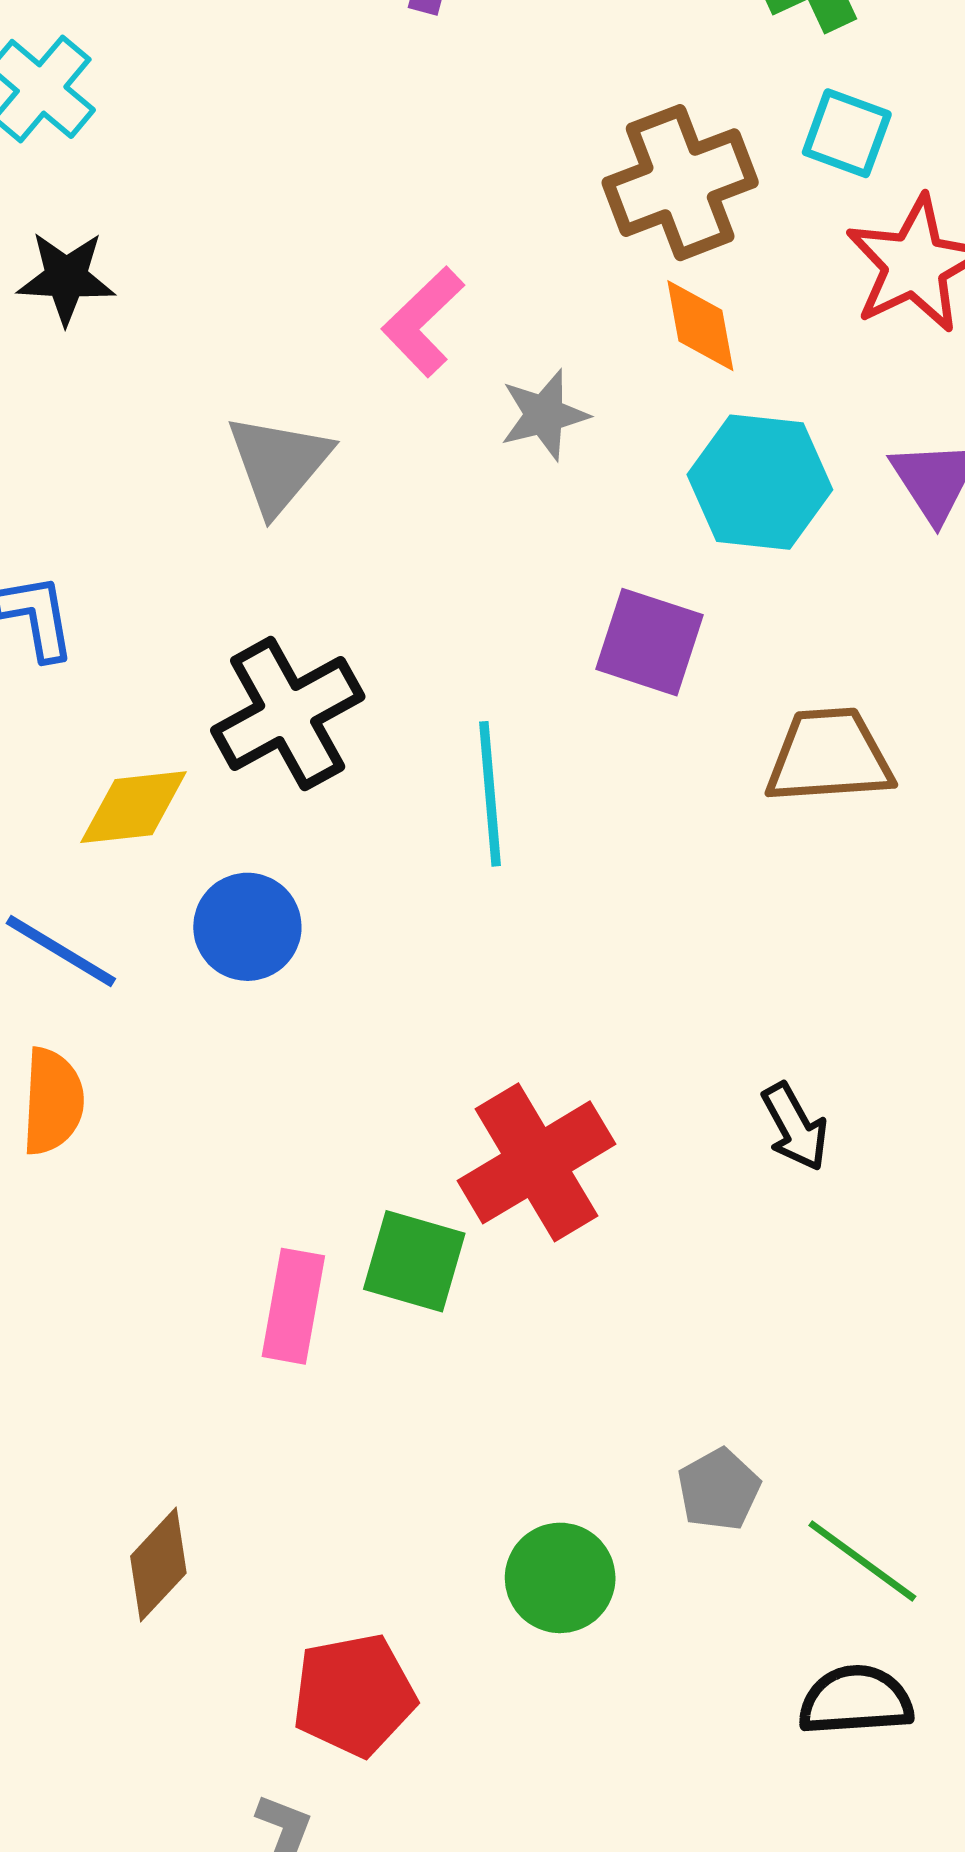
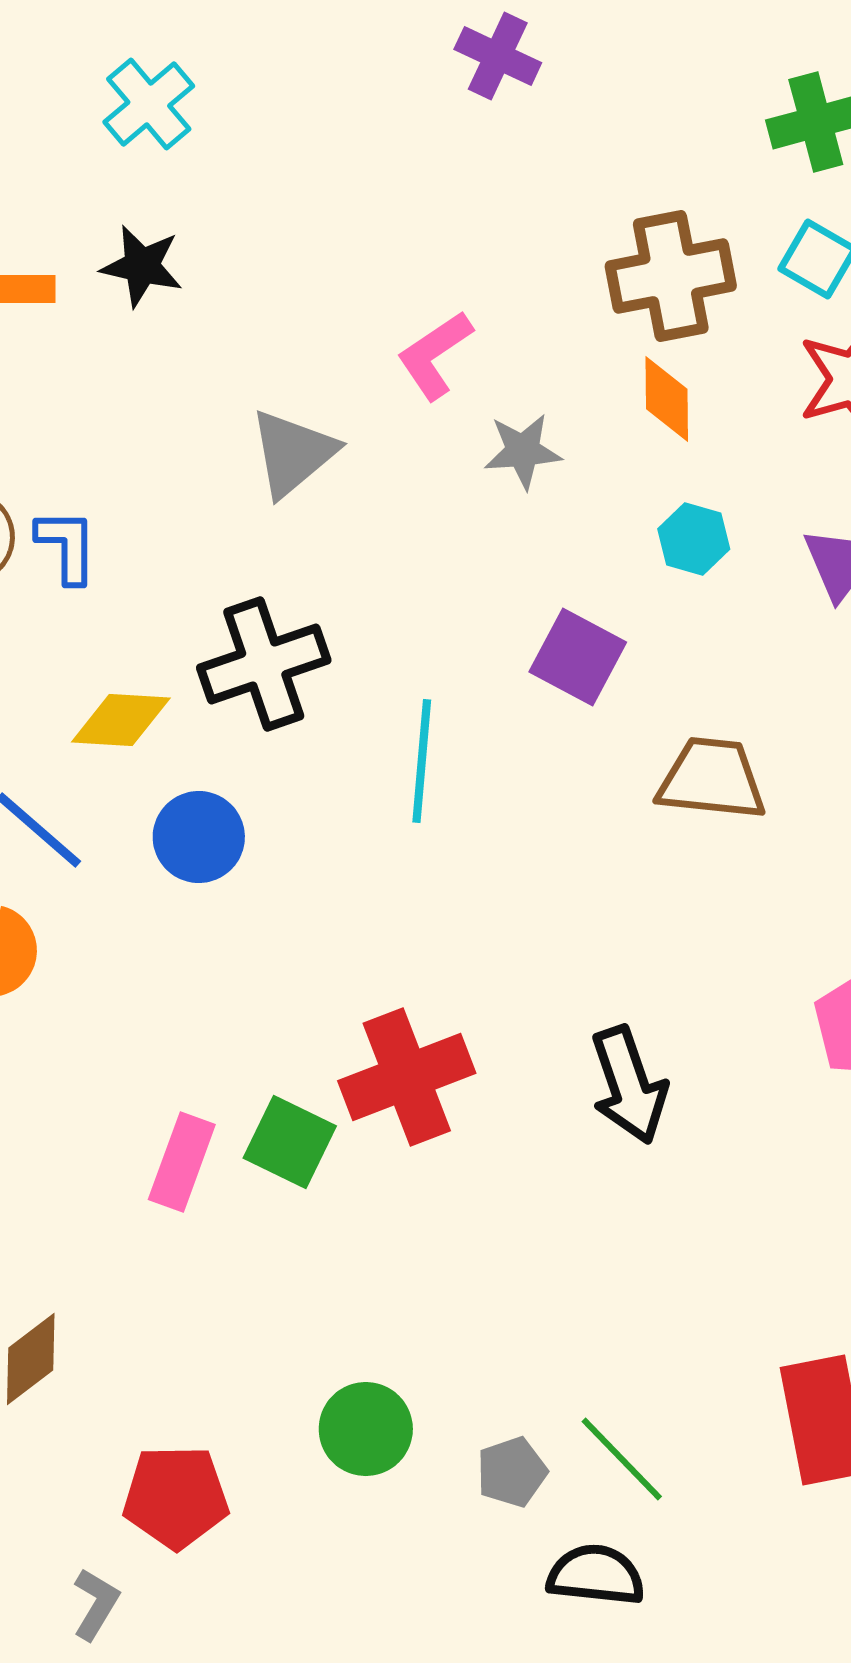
cyan hexagon: (760, 482) -> (694, 539), size x0.6
black arrow: (795, 1127) -> (629, 1085), size x1.5
gray pentagon: (719, 1489) -> (512, 1472), moved

